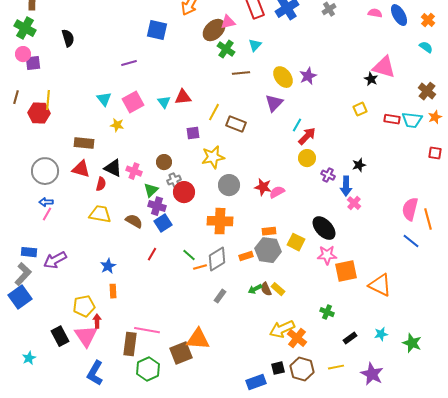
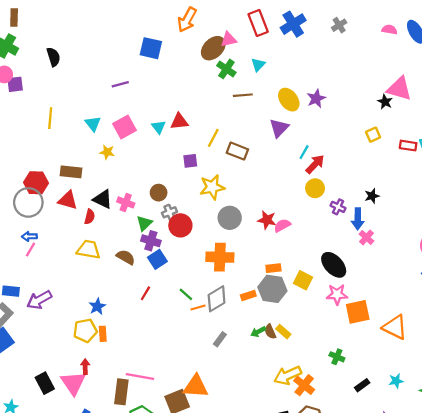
yellow line: (48, 100) -> (50, 118), moved
red hexagon: (39, 113) -> (36, 183), moved
yellow pentagon: (84, 306) -> (85, 331), moved

